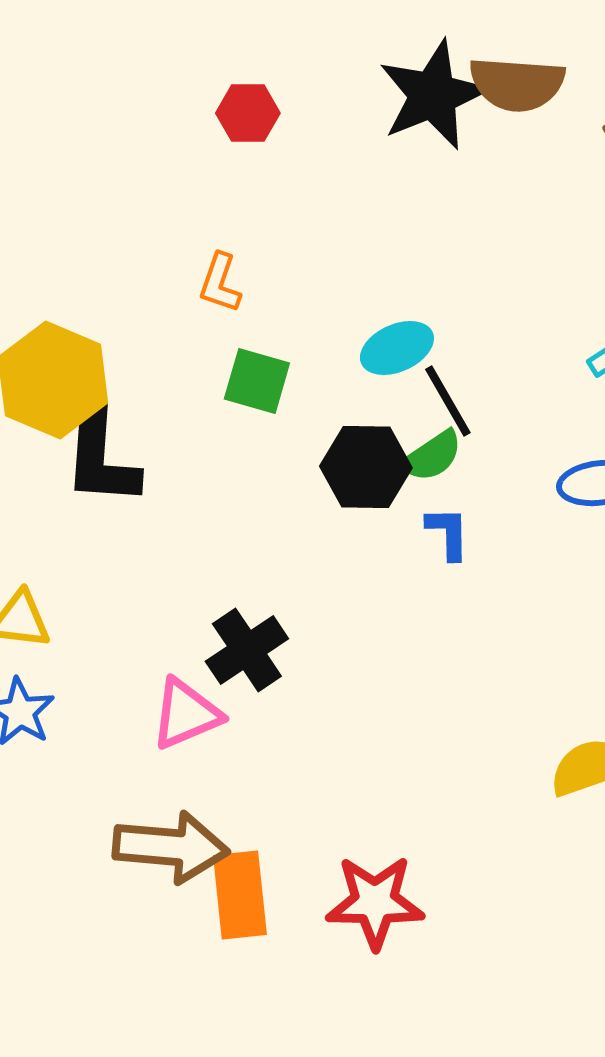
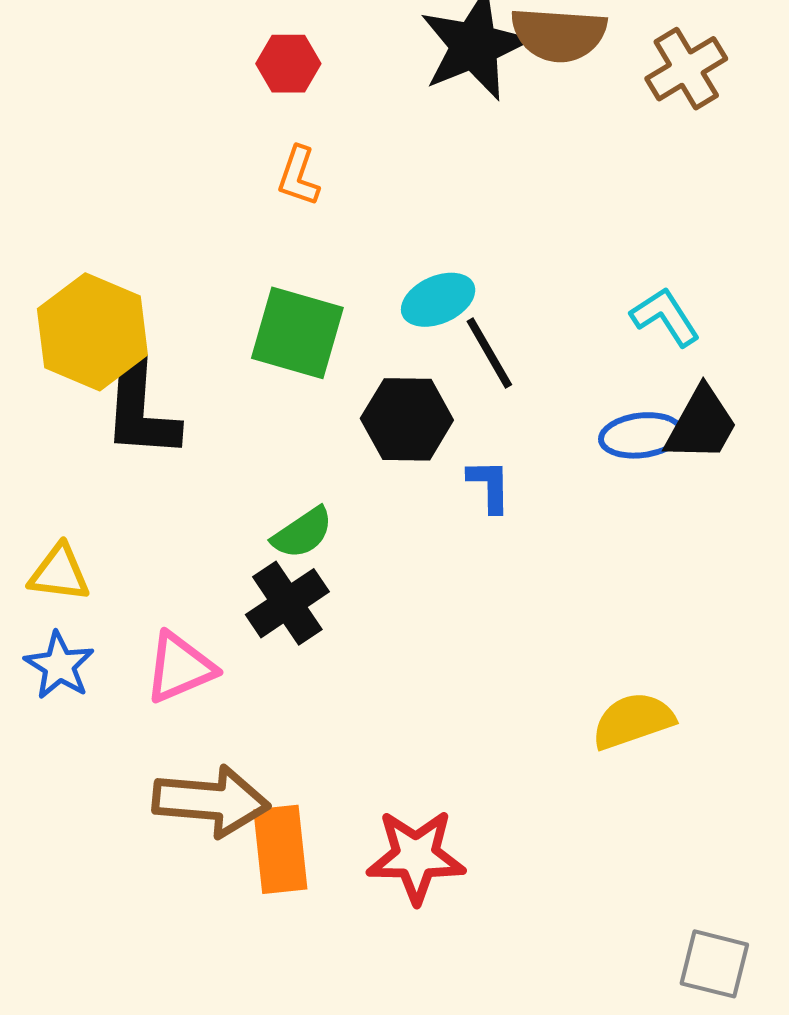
orange L-shape: (220, 283) -> (298, 176), moved
green square: (257, 381) -> (297, 333), size x1.4
green semicircle: (432, 456) -> (302, 533), moved
pink triangle: (186, 714) -> (180, 668), moved

